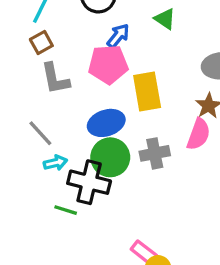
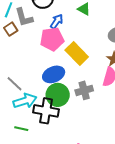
gray L-shape: (55, 79) -> (24, 17), moved
yellow rectangle: (147, 91) -> (77, 54), turned -30
cyan arrow: (55, 163) -> (25, 101), size x1.6
green line: (66, 210) -> (21, 129), moved

